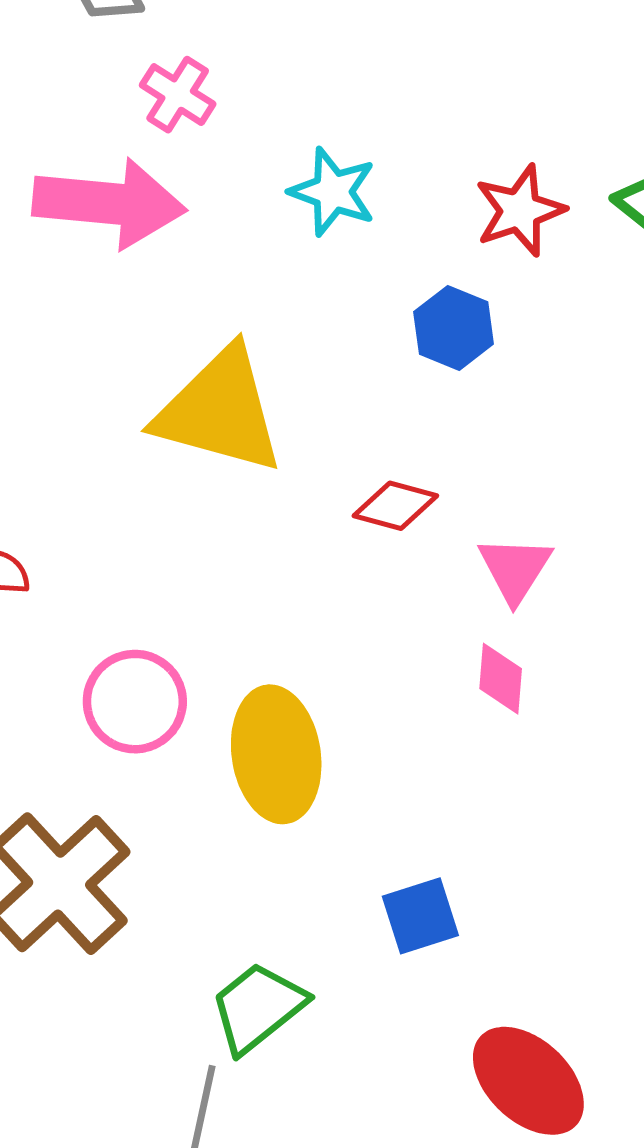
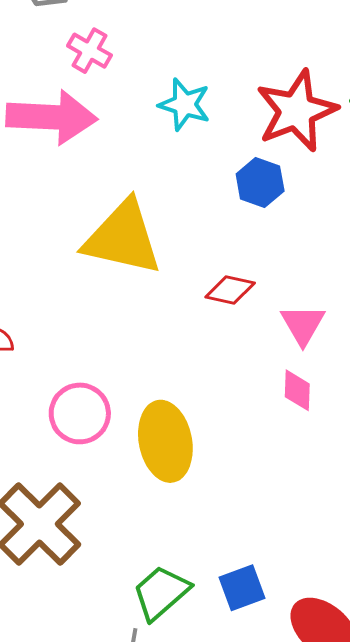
red star: (520, 211) -> (296, 111), size x1.5
blue square: (420, 916) -> (242, 588), moved

